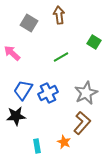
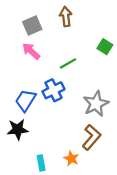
gray square: (29, 23) -> (32, 25), turned 36
pink arrow: (12, 53) -> (31, 51), moved
blue cross: (48, 93) -> (53, 90), moved

